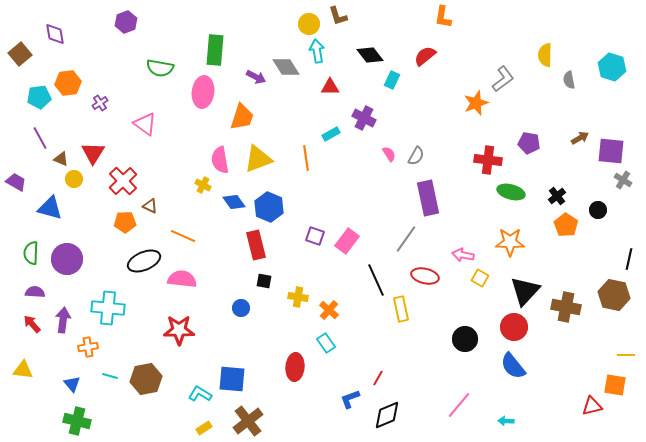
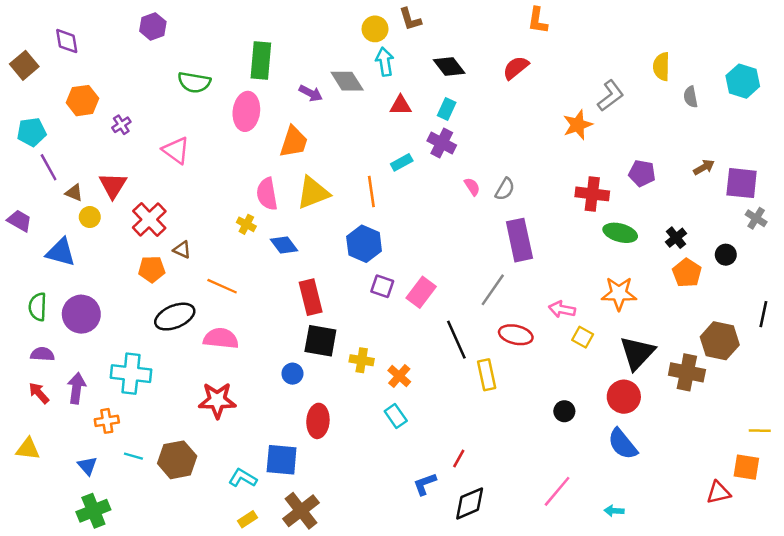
cyan rectangle: (392, 80) -> (447, 109), moved
cyan pentagon: (39, 97) -> (32, 132), moved
blue hexagon: (269, 207) -> (364, 244), moved
black square: (264, 281) -> (320, 341), size x1.8
brown hexagon: (614, 295) -> (720, 341), moved
black circle: (465, 339) -> (564, 411), size x0.7
red ellipse: (295, 367) -> (318, 421), moved
green cross: (77, 421) -> (93, 511), turned -36

